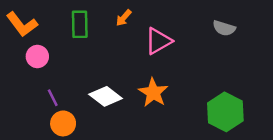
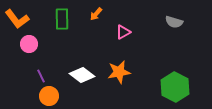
pink triangle: (158, 41) -> (123, 32), size x0.7
orange star: (153, 93) -> (119, 72), turned 30

